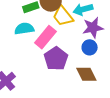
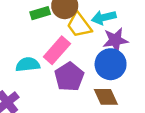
cyan semicircle: (24, 29) -> (28, 64), moved
blue circle: (90, 47) -> (111, 64), size x1.6

